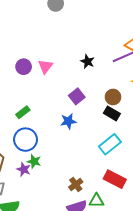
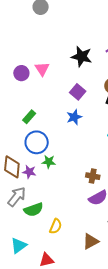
black star: (88, 62) -> (82, 57), size x1.5
purple star: (24, 169) -> (29, 172), moved
brown cross: (76, 184) -> (93, 176), turned -32

